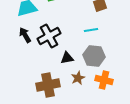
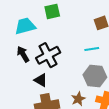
black triangle: (67, 58) -> (41, 80), moved, turned 40

